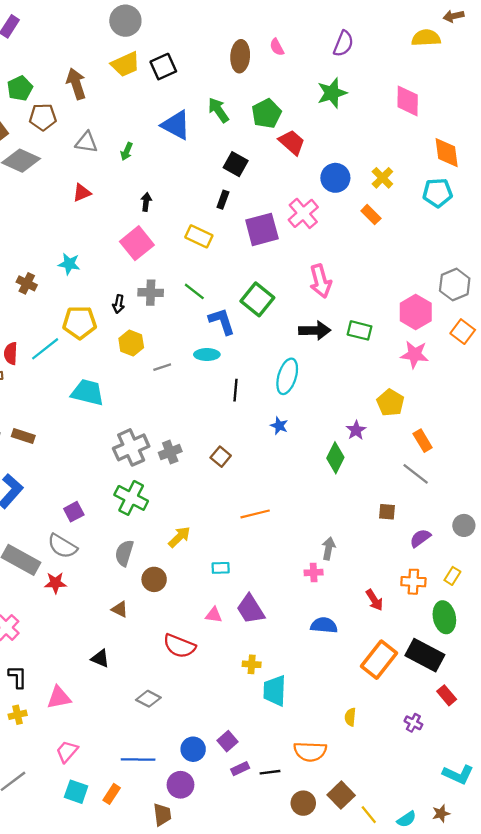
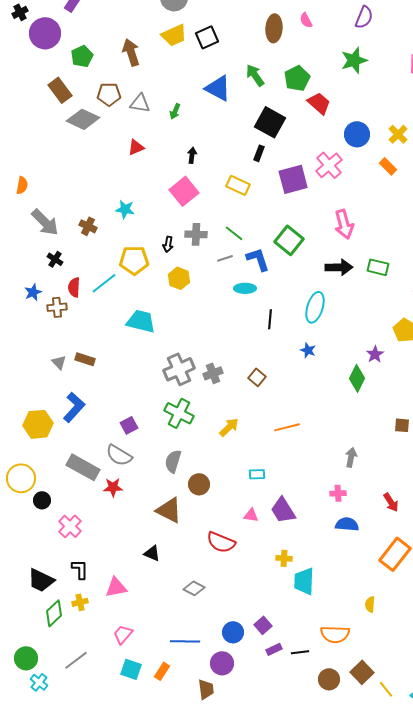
brown pentagon: (43, 117) -> (109, 94), moved
black square: (236, 164) -> (270, 122), size x1.4
gray line: (162, 367) -> (225, 258), moved
yellow arrow: (179, 537) -> (229, 427), moved
pink cross: (314, 573) -> (338, 493), moved
brown triangle: (120, 609) -> (169, 510), size x1.8

